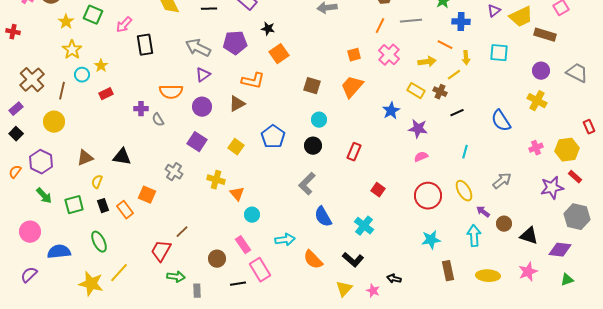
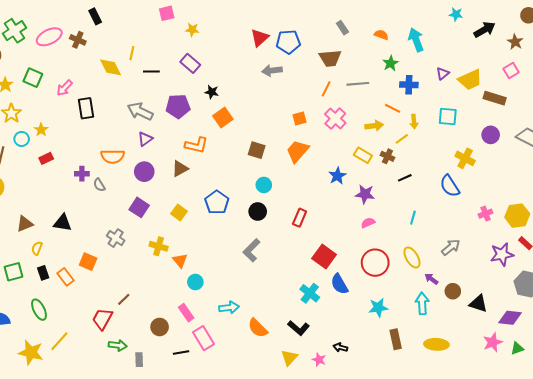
yellow cross: (537, 101) -> (465, 158), moved
red square: (378, 190) -> (324, 256), size x1.6
blue semicircle: (323, 217) -> (339, 284), moved
pink star: (528, 272) -> (493, 342), moved

